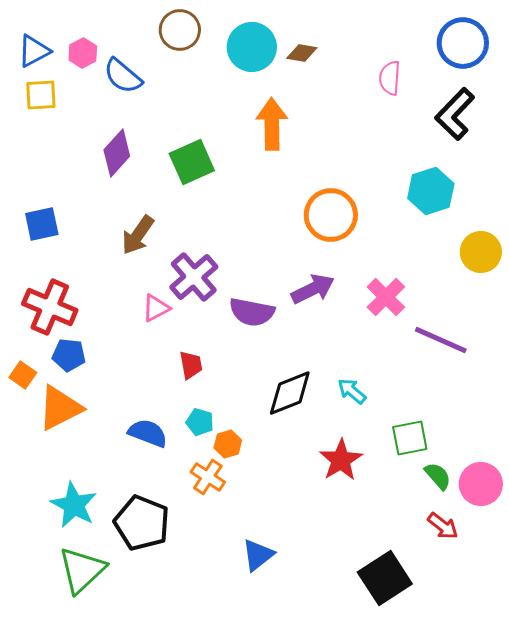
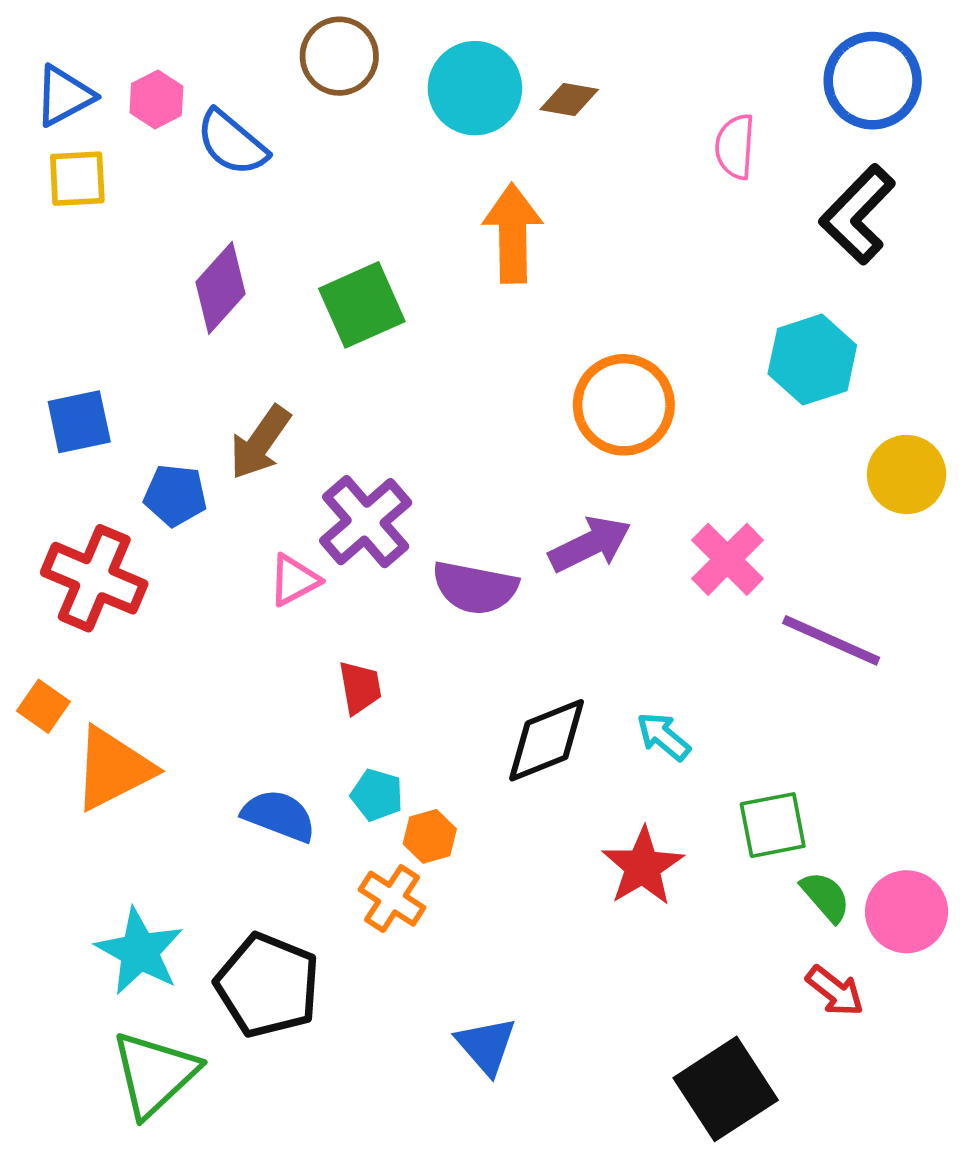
blue pentagon: (69, 355) -> (175, 495), moved
blue triangle: (258, 555) -> (486, 1046), turned -33

